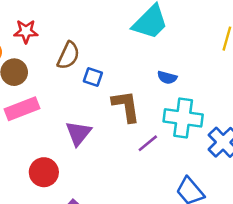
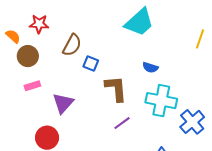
pink rectangle: (22, 109) -> (32, 86), size x0.6
purple triangle: (78, 133) -> (63, 103), moved
purple line: (148, 143) -> (122, 123), moved

